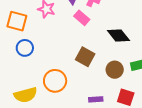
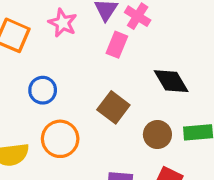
pink rectangle: (82, 18) -> (117, 45), turned 63
blue circle: (25, 48) -> (43, 90), moved

